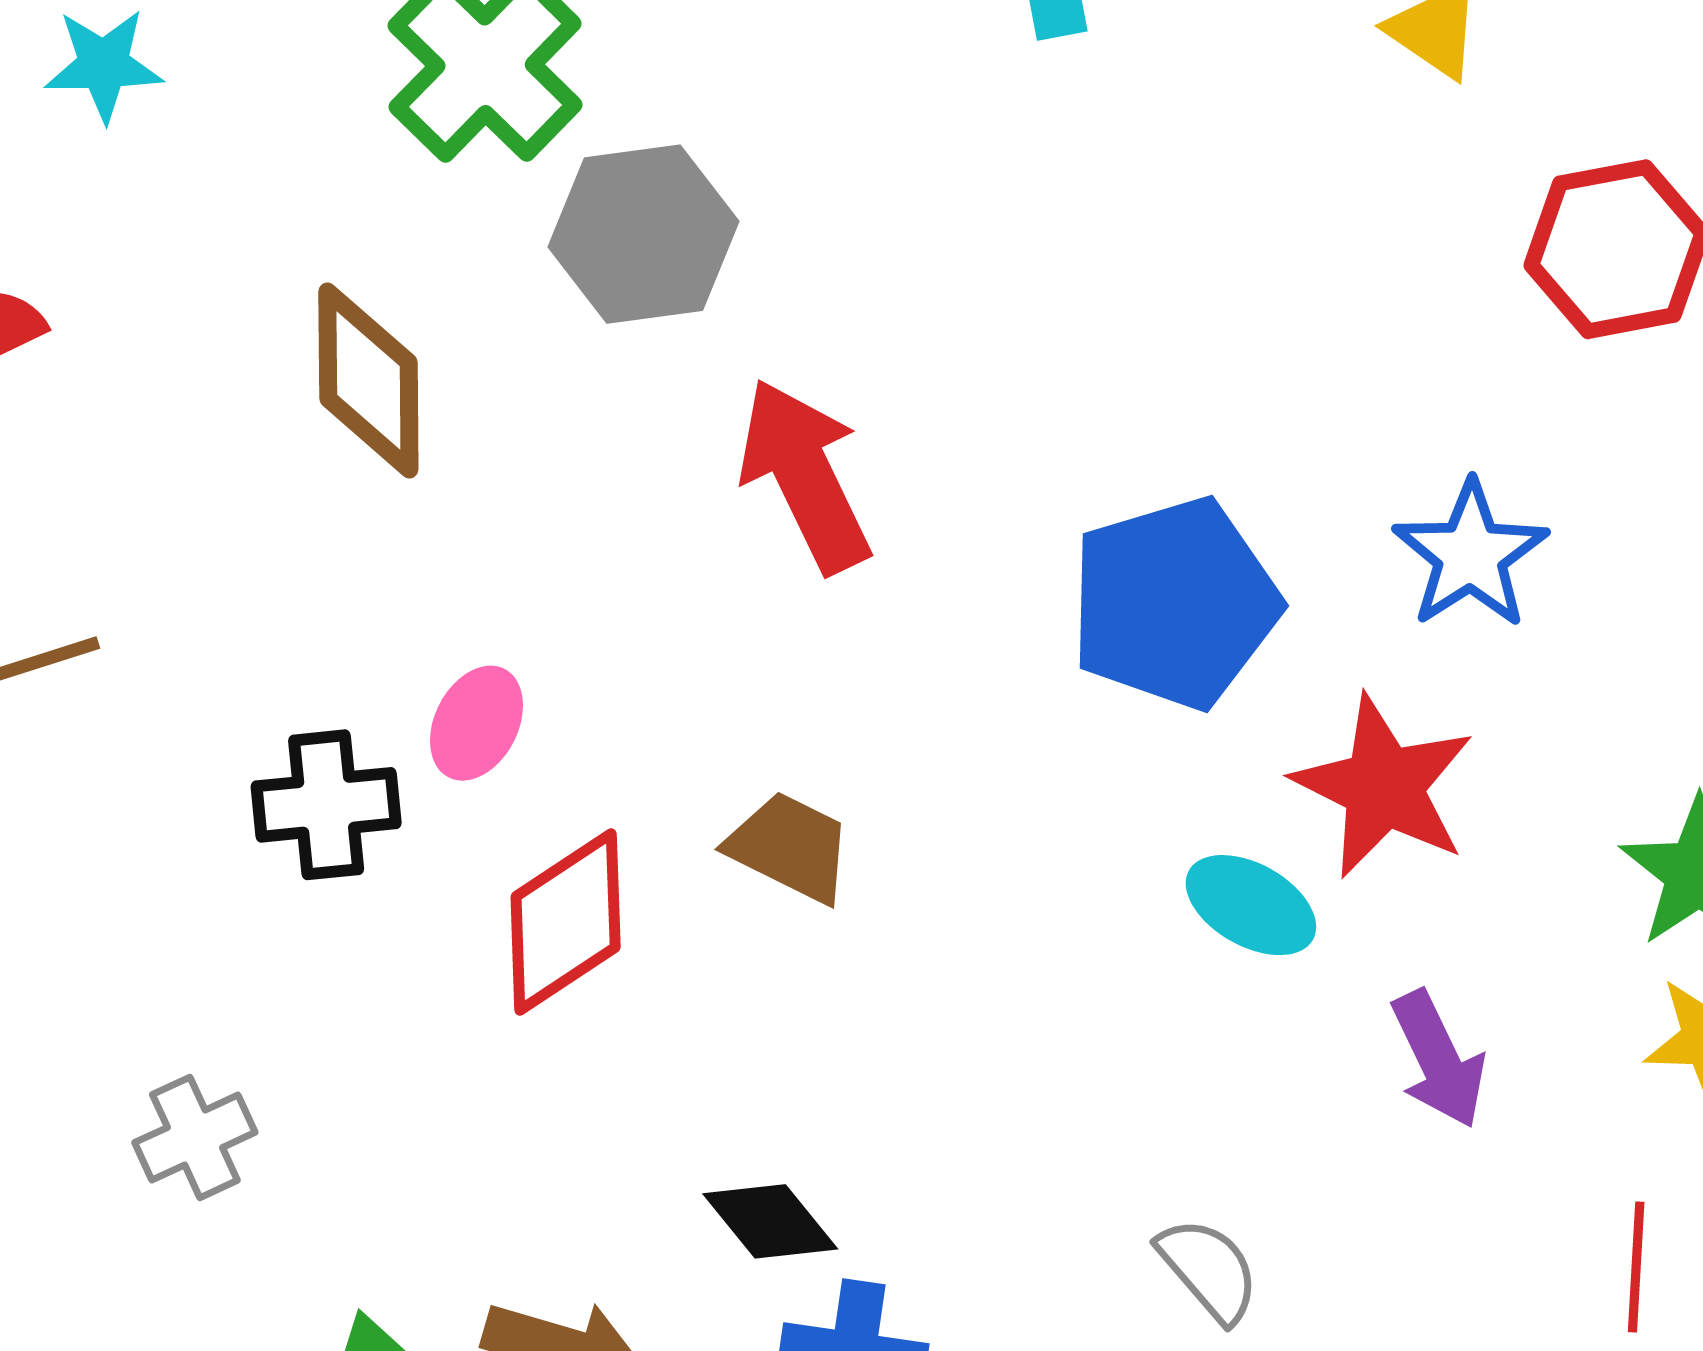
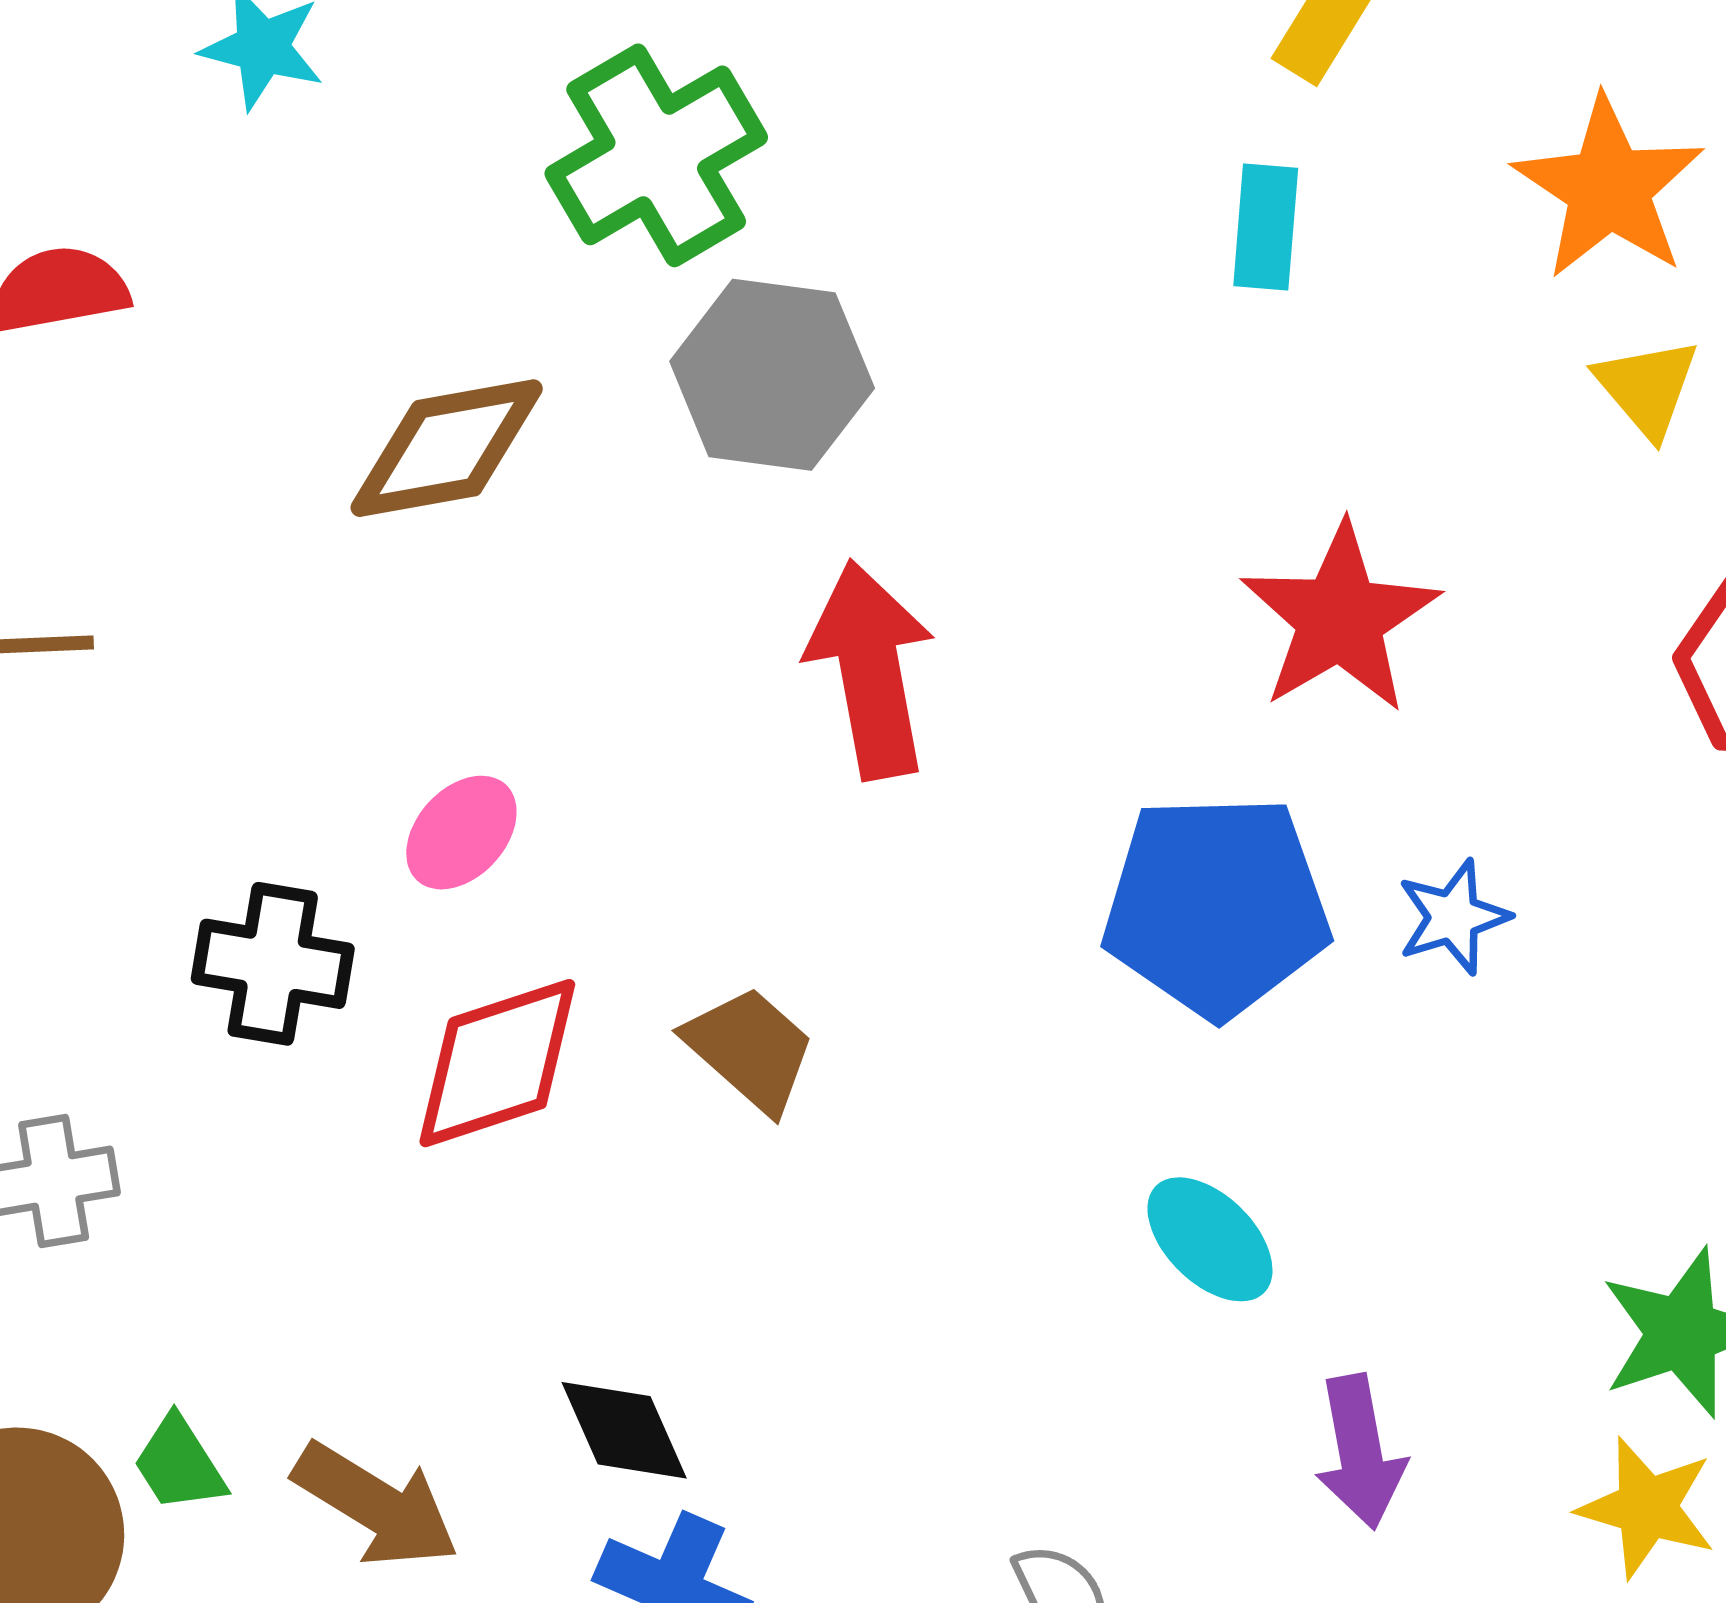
brown diamond: (368, 381) -> (447, 448), turned 65
blue star: (1470, 555) -> (1453, 917), moved, size x0.7
red star: (1384, 787) -> (1340, 618), moved
black cross: (326, 805) -> (273, 964), moved

